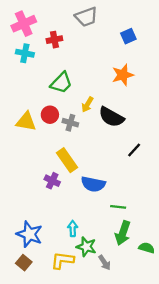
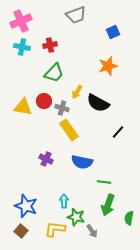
red cross: (54, 40) -> (50, 45), moved
yellow rectangle: (67, 160) -> (69, 130), moved
green semicircle: (147, 248) -> (129, 218), turned -96

